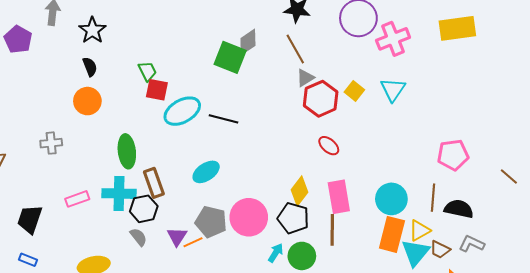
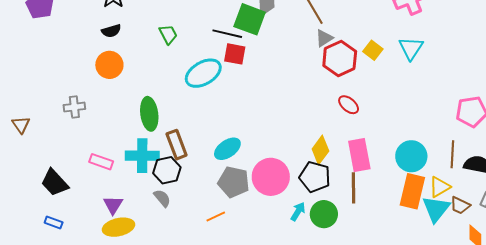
black semicircle: (90, 67) -> (111, 31), turned 96
red square: (157, 90) -> (235, 54), moved
black line: (223, 119) -> (227, 34), moved
cyan ellipse: (206, 172) -> (227, 149), moved
pink rectangle: (77, 199) -> (101, 162), turned 40
black trapezoid: (30, 219) -> (55, 183), turned -60
purple triangle: (177, 237) -> (113, 205), moved
orange line: (193, 242) -> (216, 216), moved

